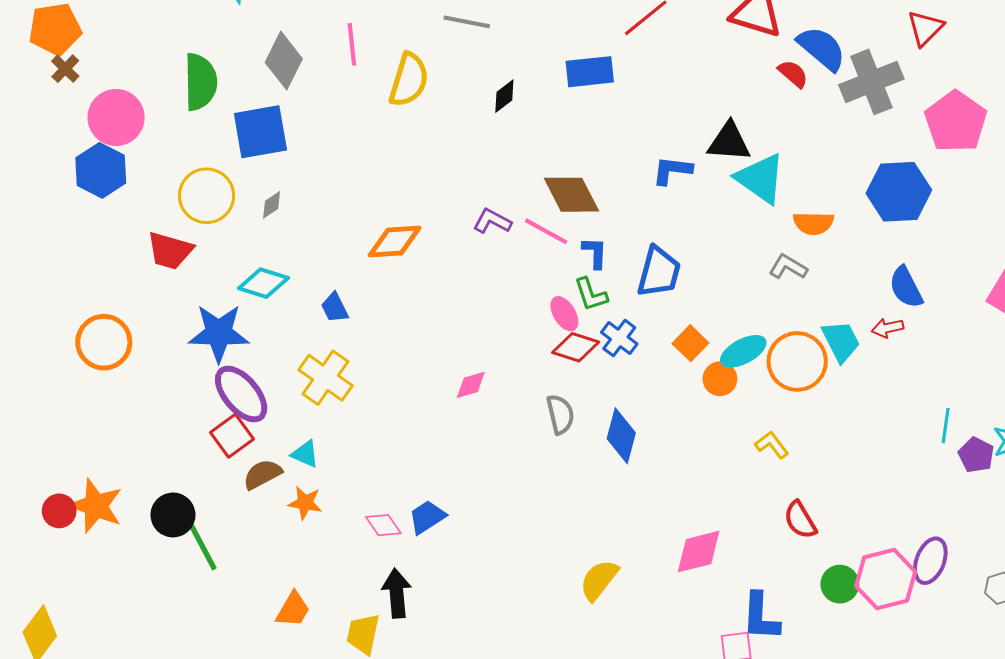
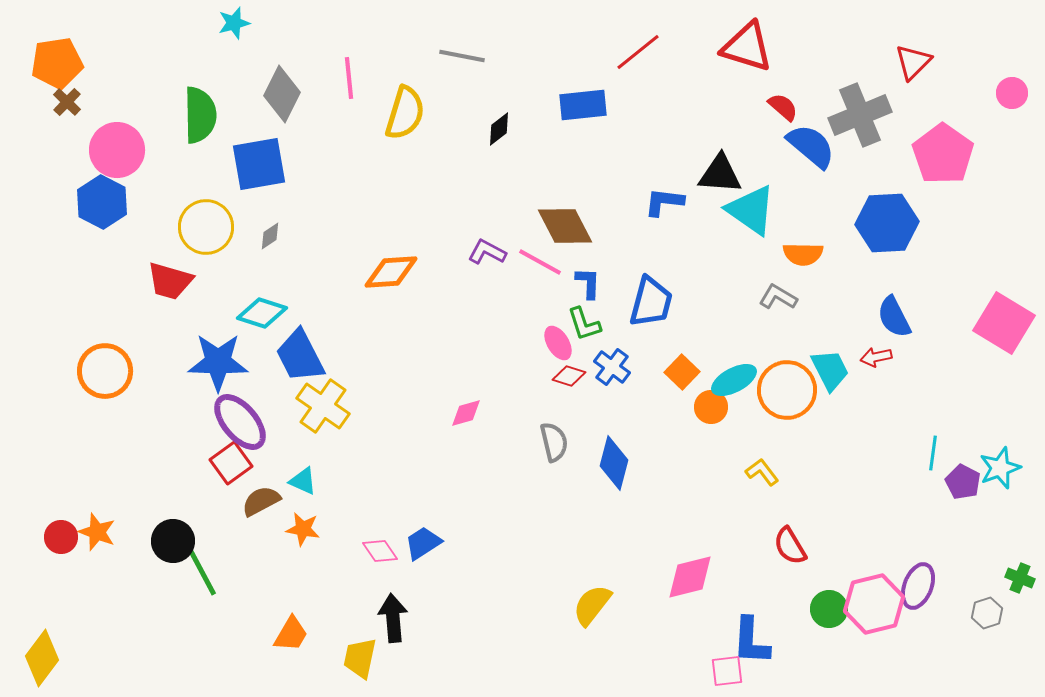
blue semicircle: (822, 48) -> (811, 146), moved
blue trapezoid: (335, 308) -> (300, 356), moved, size x1.8
red diamond: (576, 347) -> (569, 376), size x0.7
orange star: (96, 506) -> (97, 532), size x0.7

